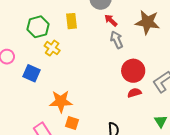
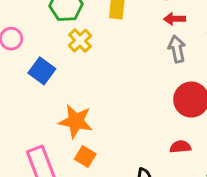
red arrow: (111, 20) -> (175, 19), turned -56
red semicircle: (134, 93) -> (180, 147), moved

